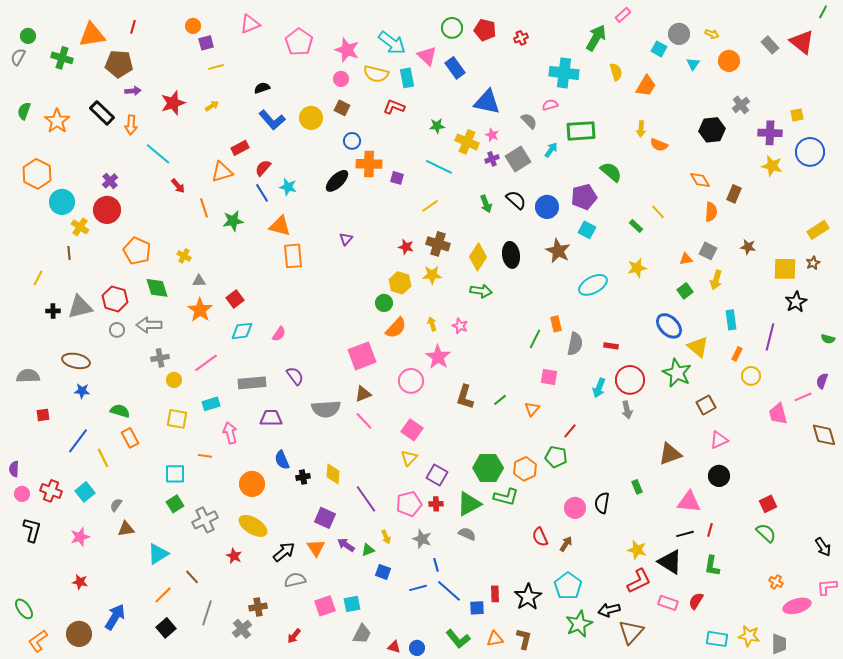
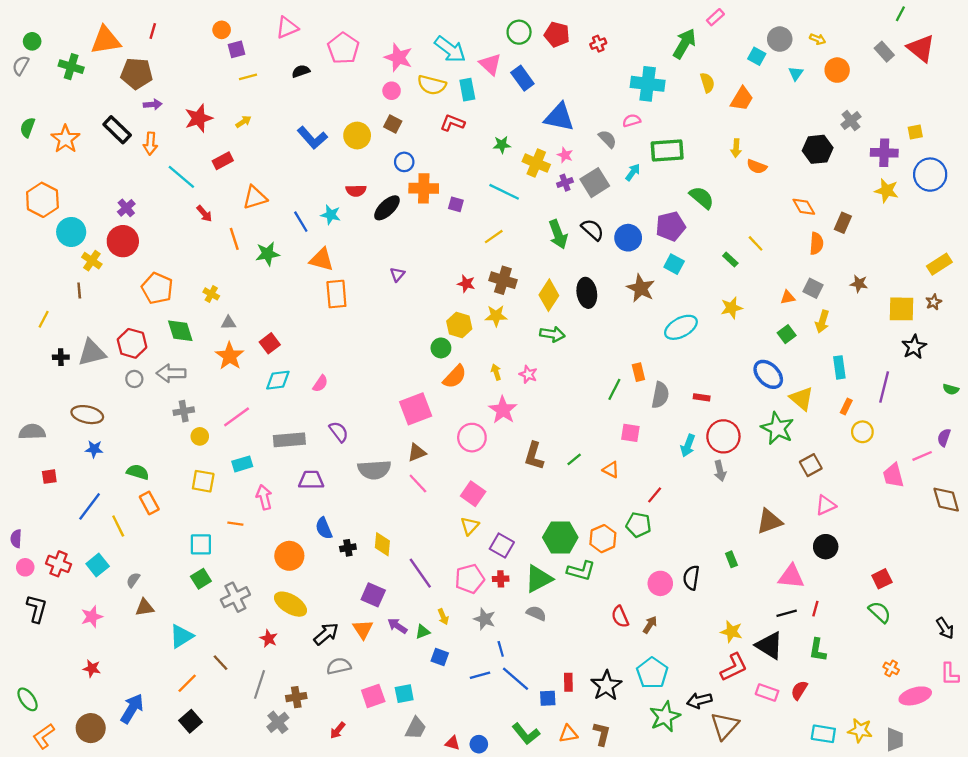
green line: (823, 12) -> (900, 14), moved
black semicircle: (262, 88) -> (301, 71), moved
red rectangle: (240, 148) -> (223, 161), moved
red semicircle: (263, 168) -> (356, 191), moved, turned -132
green arrow: (486, 204) -> (558, 234), size x1.4
orange triangle: (532, 409) -> (611, 470), turned -42
pink L-shape: (827, 587) -> (950, 674), turned -85
gray line: (207, 613) -> (259, 684), moved

